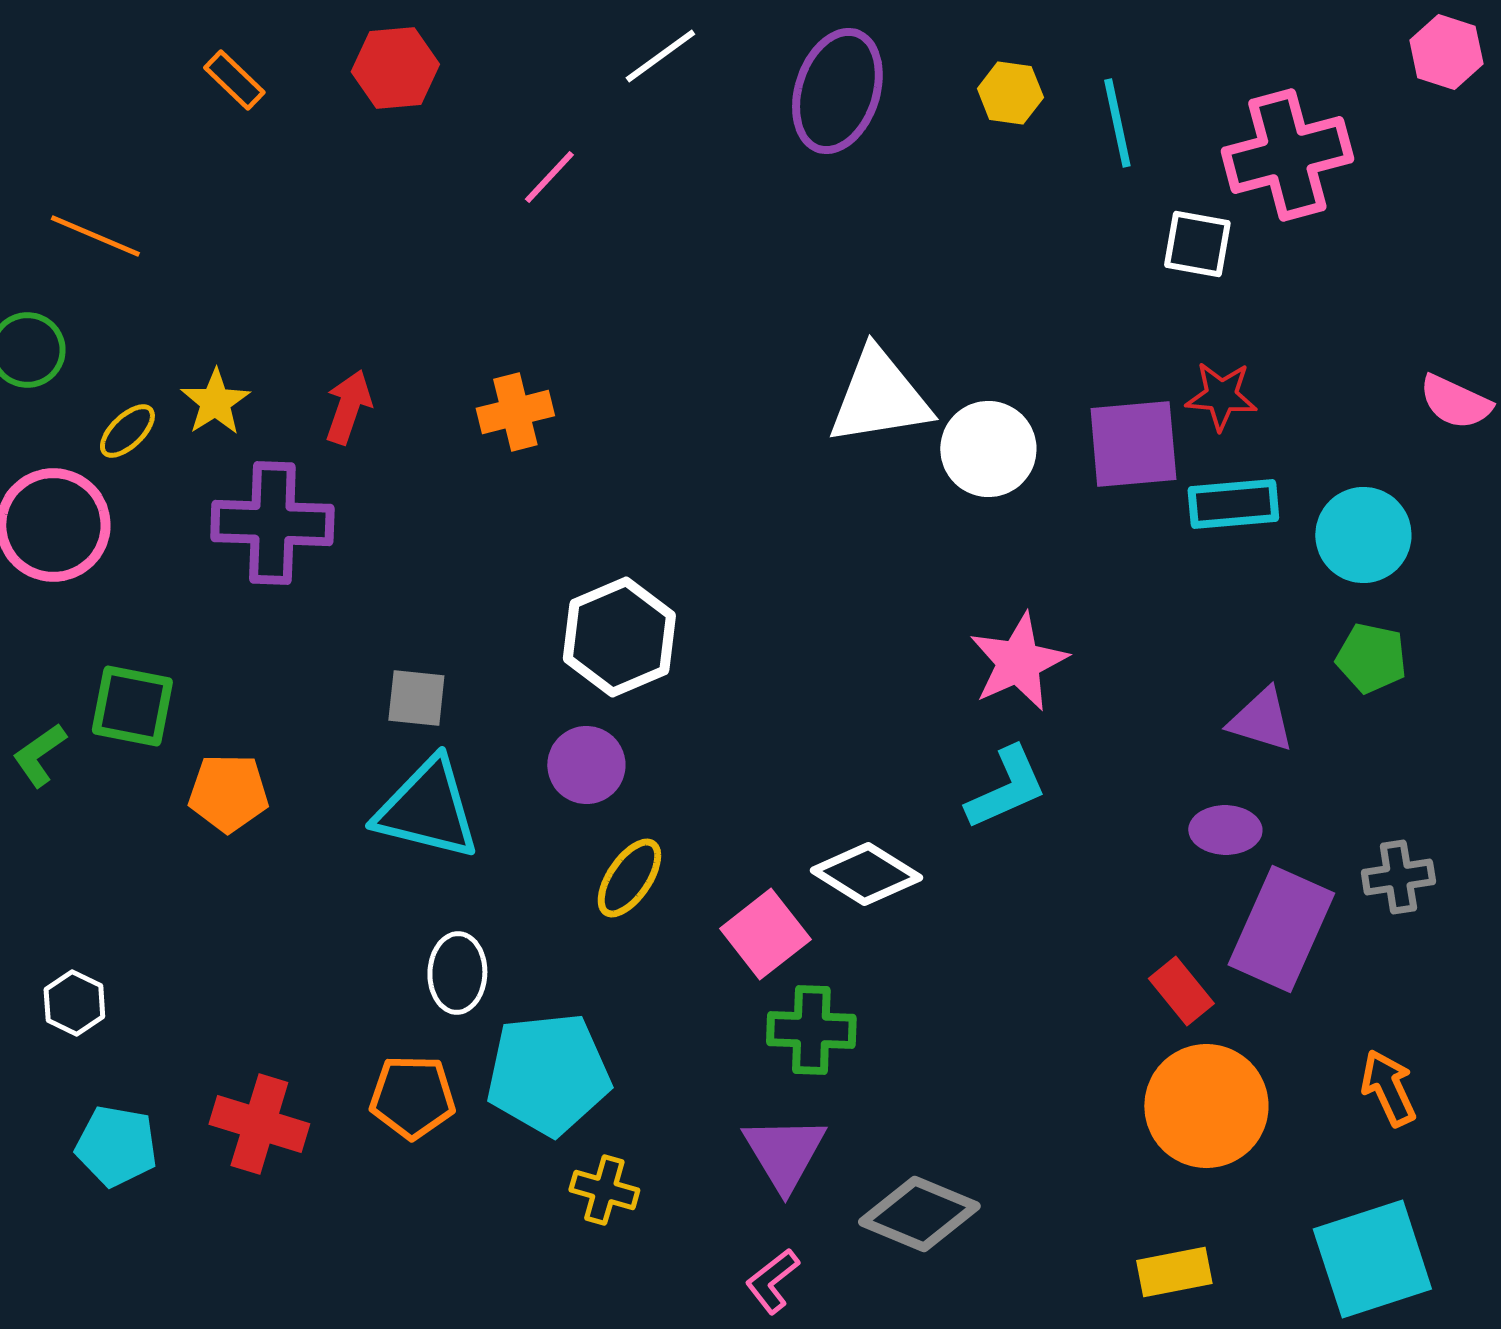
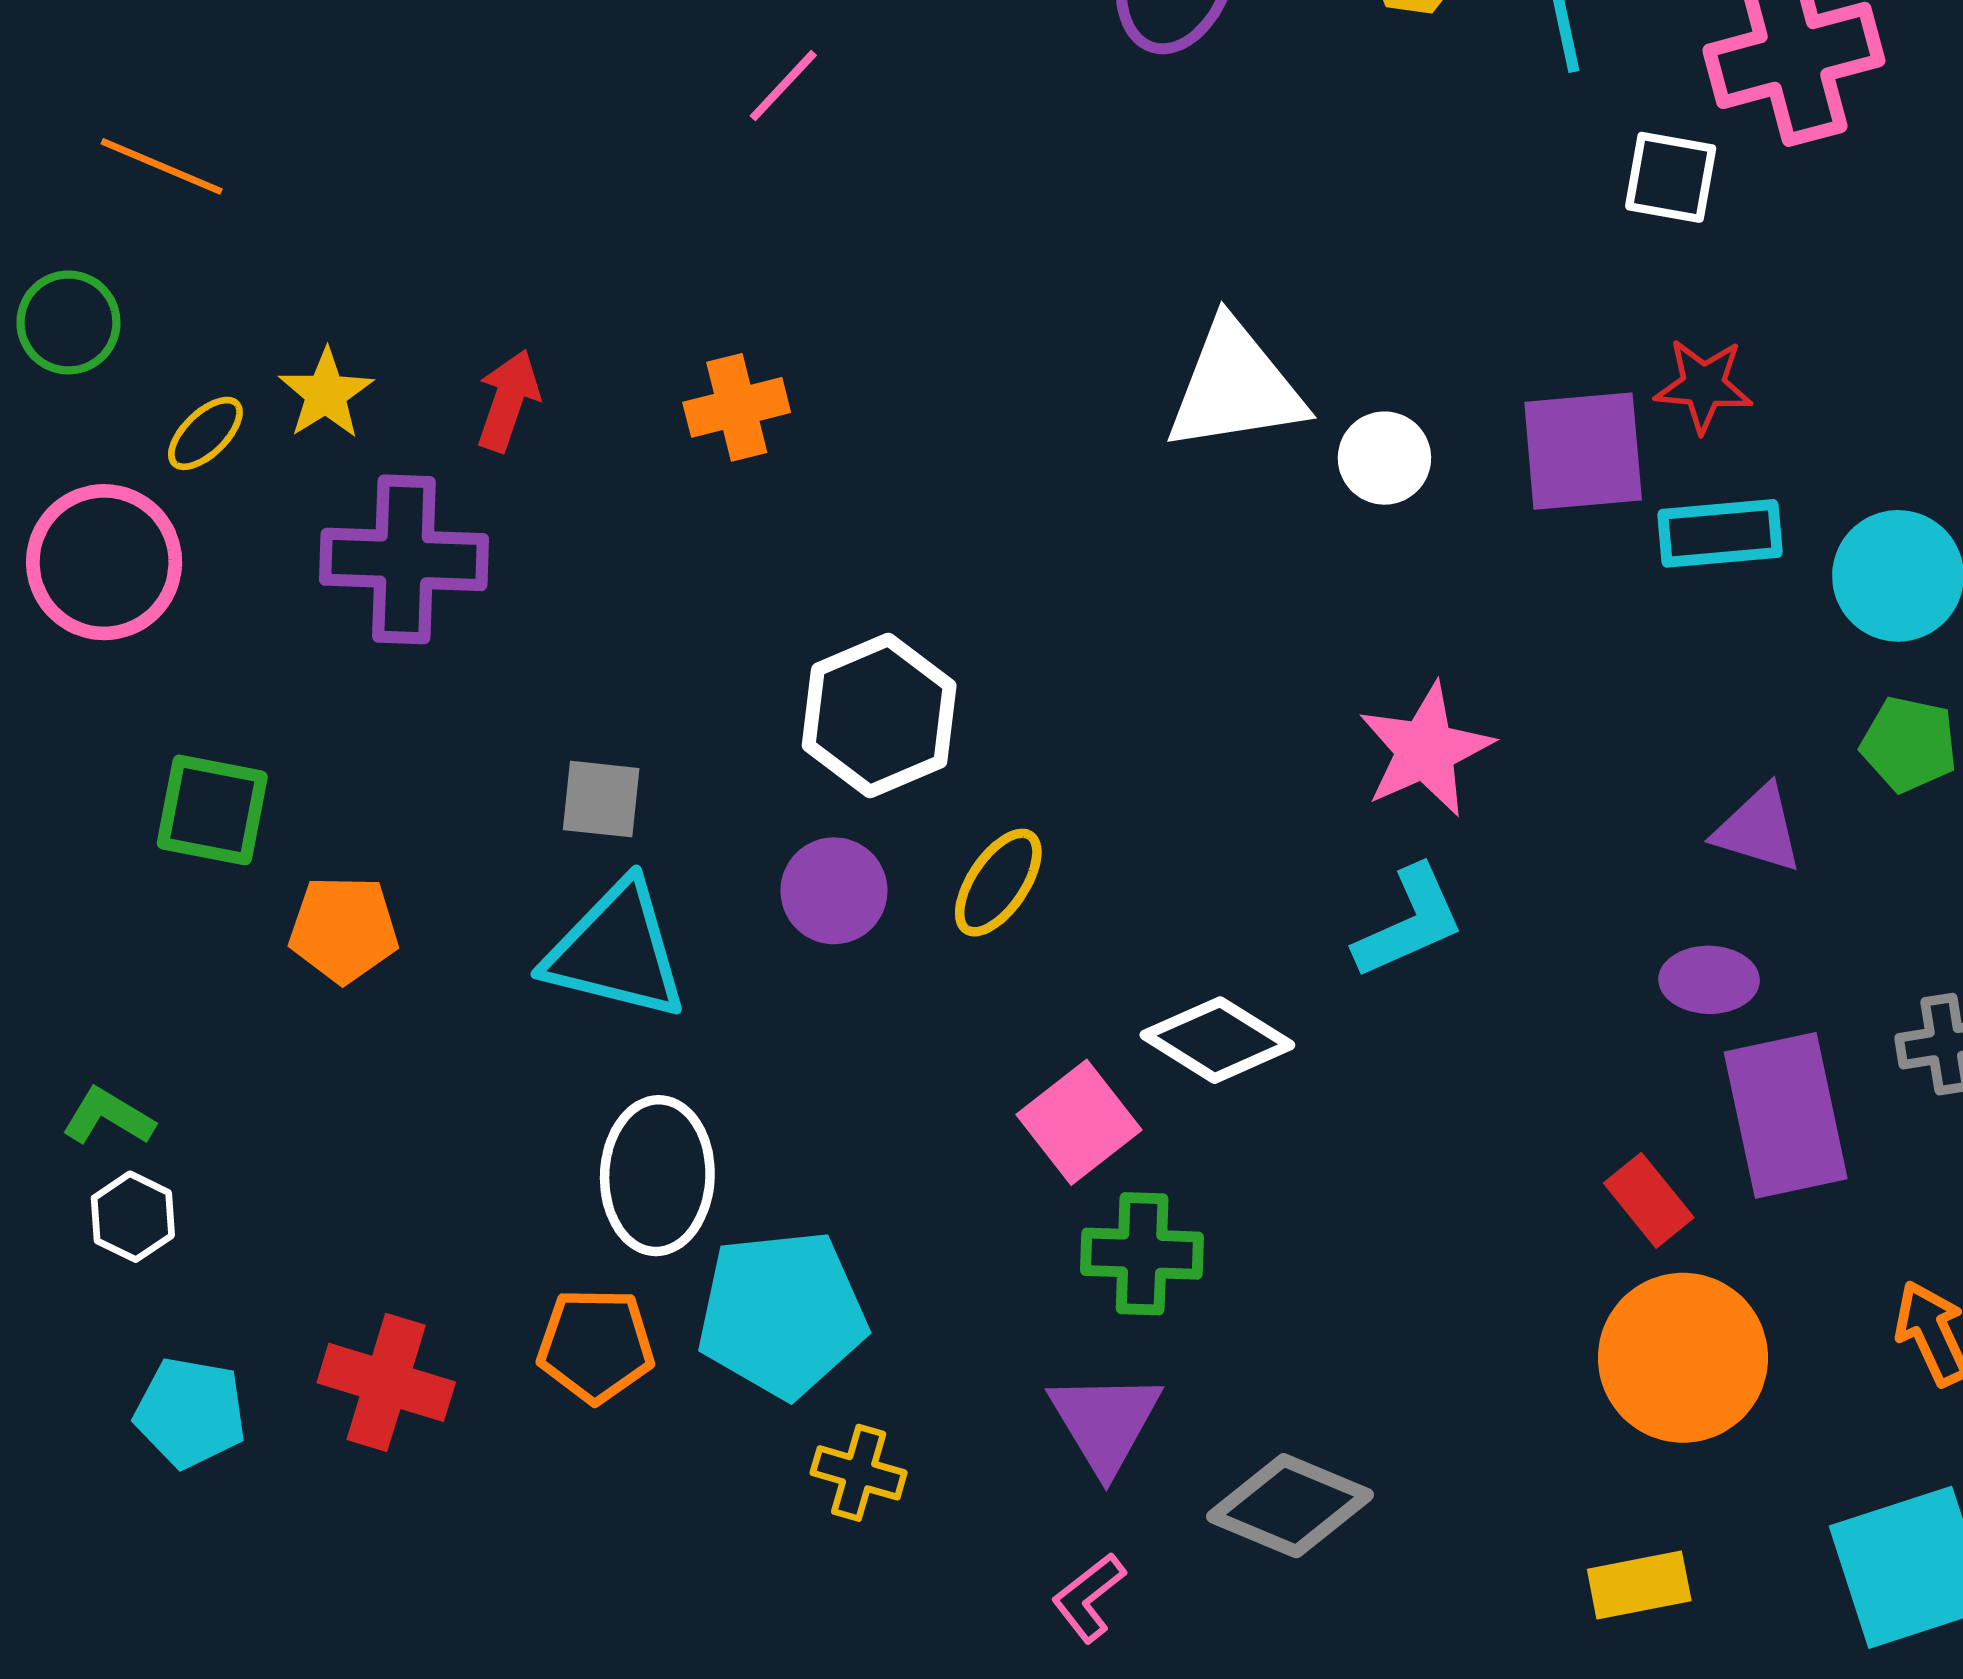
white circle: (988, 449) -> (1384, 458), size x0.7
green L-shape: (39, 755) -> (108, 1117), moved, turned 66
yellow ellipse: (629, 878) -> (998, 883), moved
purple rectangle: (1281, 929) -> (1786, 1115), turned -36
white ellipse: (457, 973) -> (657, 1176), size x1.4

